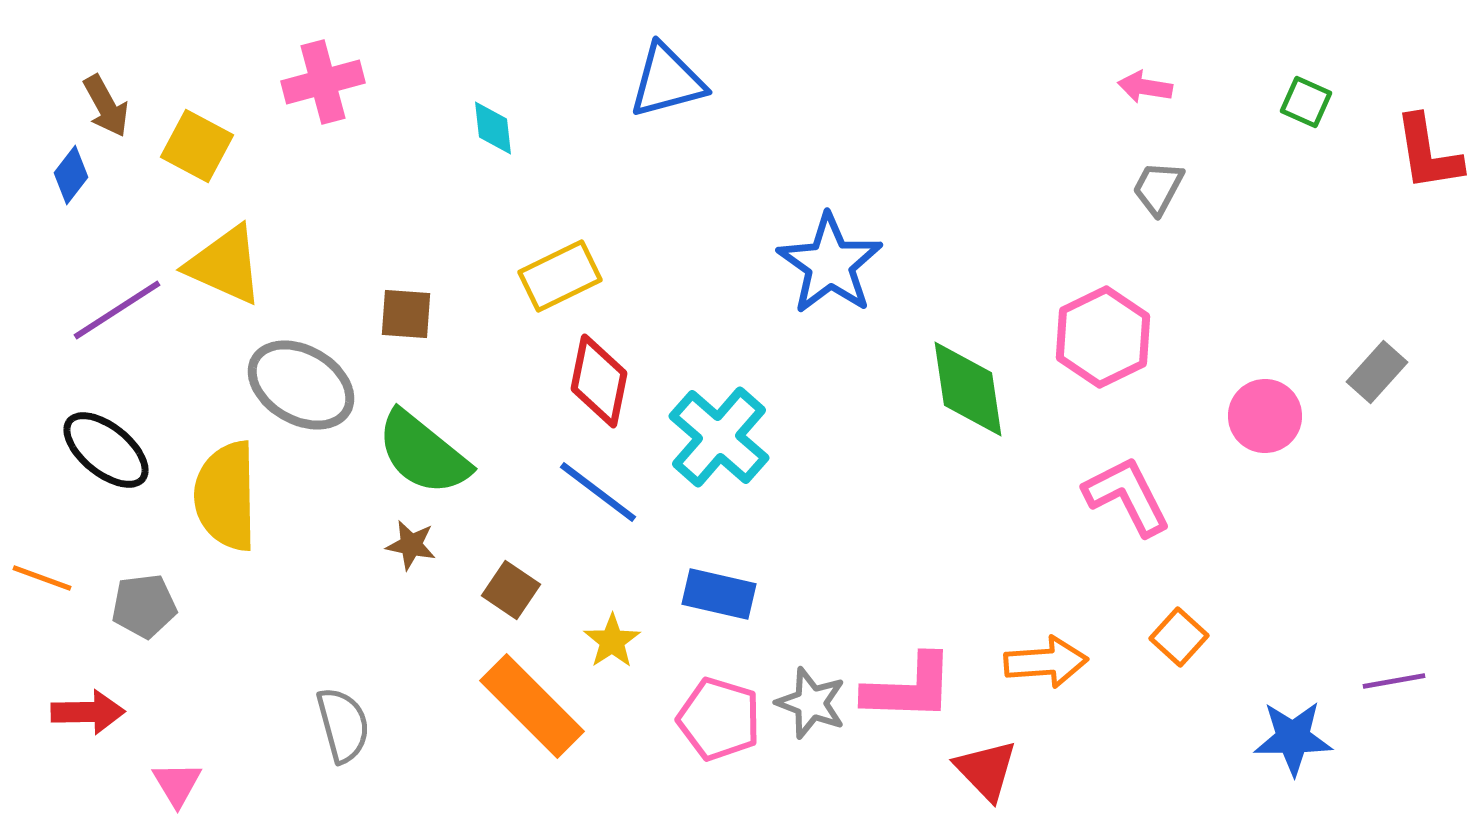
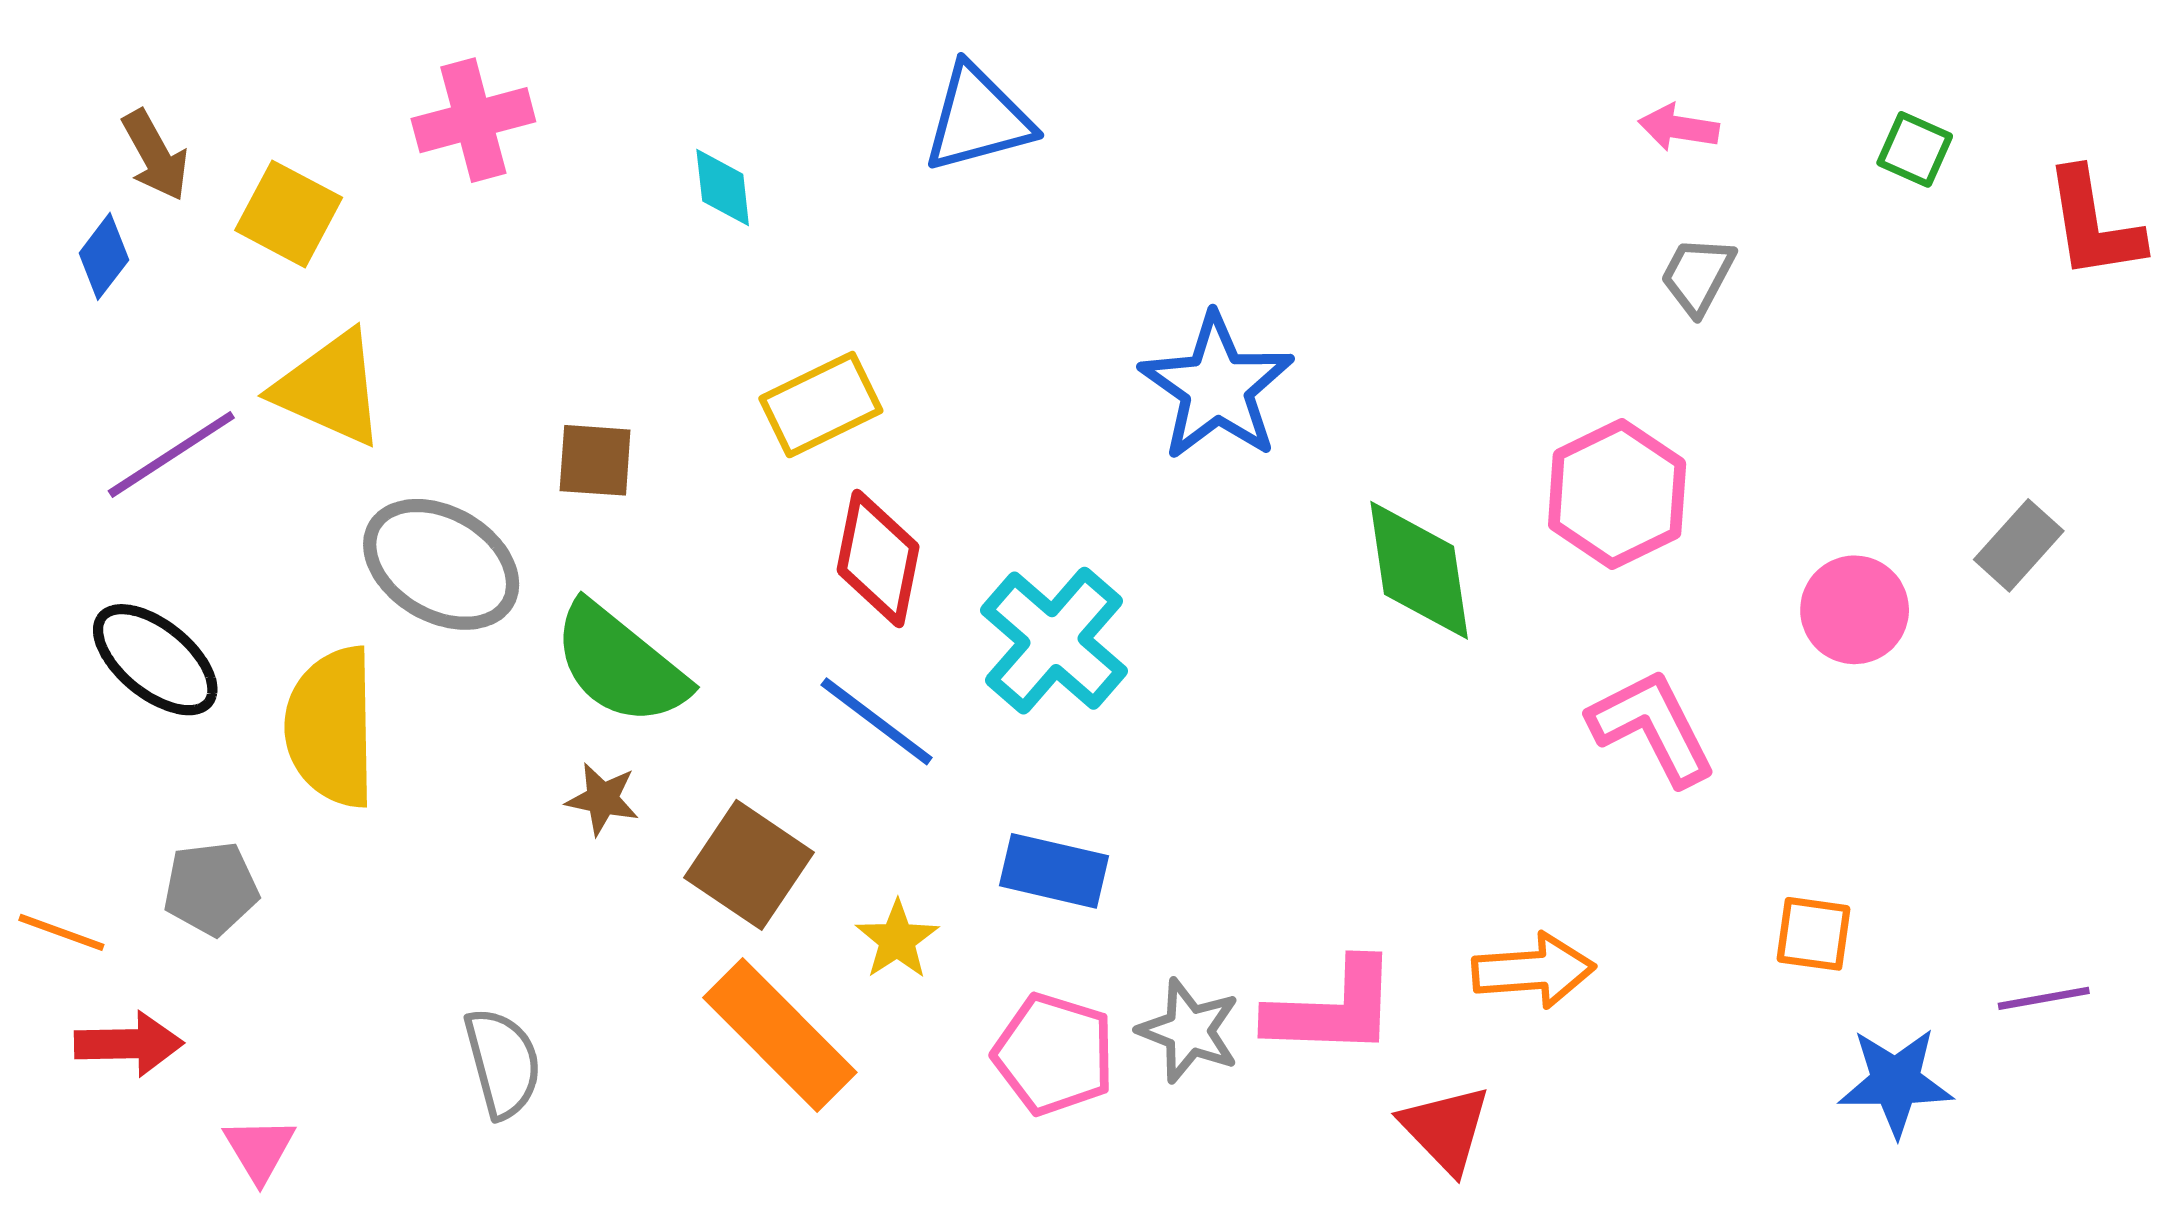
orange line: (42, 578) -> (61, 932), moved
brown square: (511, 590) -> (749, 865), size x1.5
orange square: (1179, 637) -> (1814, 934), moved, turned -34

